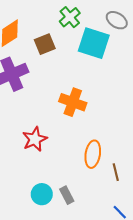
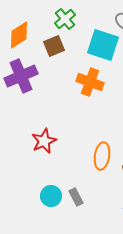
green cross: (70, 17) -> (65, 19), moved
orange cross: (73, 102) -> (90, 82), moved

